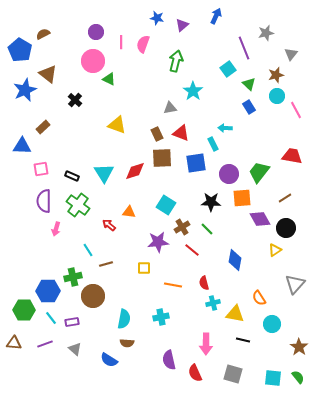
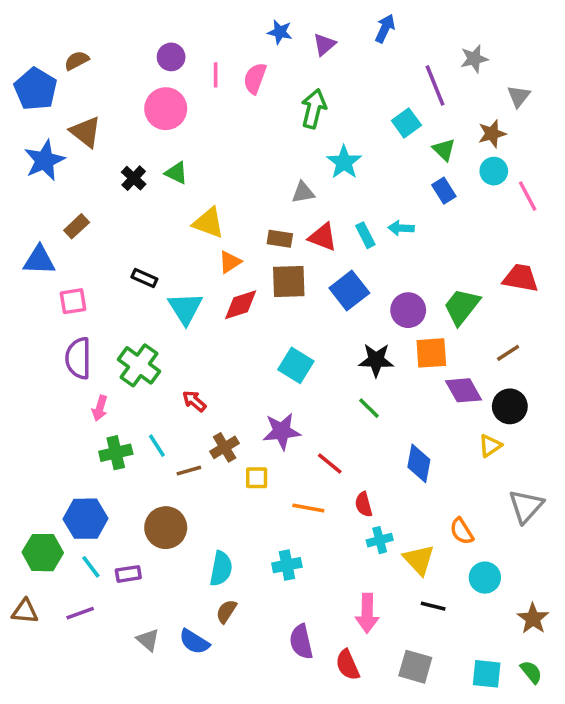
green triangle: (109, 79) -> (176, 173), moved
brown rectangle: (157, 134) -> (280, 239), turned -56
cyan rectangle: (213, 144) -> (365, 235), moved
blue square: (196, 163) -> (349, 290), turned -30
black rectangle: (72, 176) -> (144, 278), moved
orange triangle: (129, 212) -> (230, 262), moved, turned -40
brown cross: (182, 227) -> (225, 447), moved
red line: (192, 250) -> (330, 463), moved
green cross: (73, 277) -> (116, 453), moved
yellow triangle: (235, 314) -> (419, 560), turned 36
brown semicircle: (127, 343) -> (226, 611), turned 120
gray triangle: (75, 349) -> (148, 640), moved

